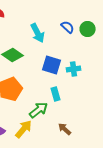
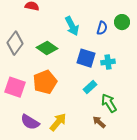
blue semicircle: (68, 27) -> (102, 28), moved, turned 64
cyan rectangle: (56, 94) -> (90, 87), turned 64
green arrow: (39, 110) -> (109, 103), moved, turned -84

